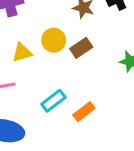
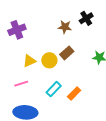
yellow circle: (54, 40) -> (49, 60), moved

